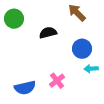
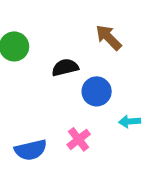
blue circle: (82, 49) -> (97, 91), moved

